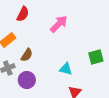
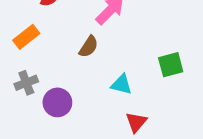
brown semicircle: (27, 55) -> (89, 47), moved

